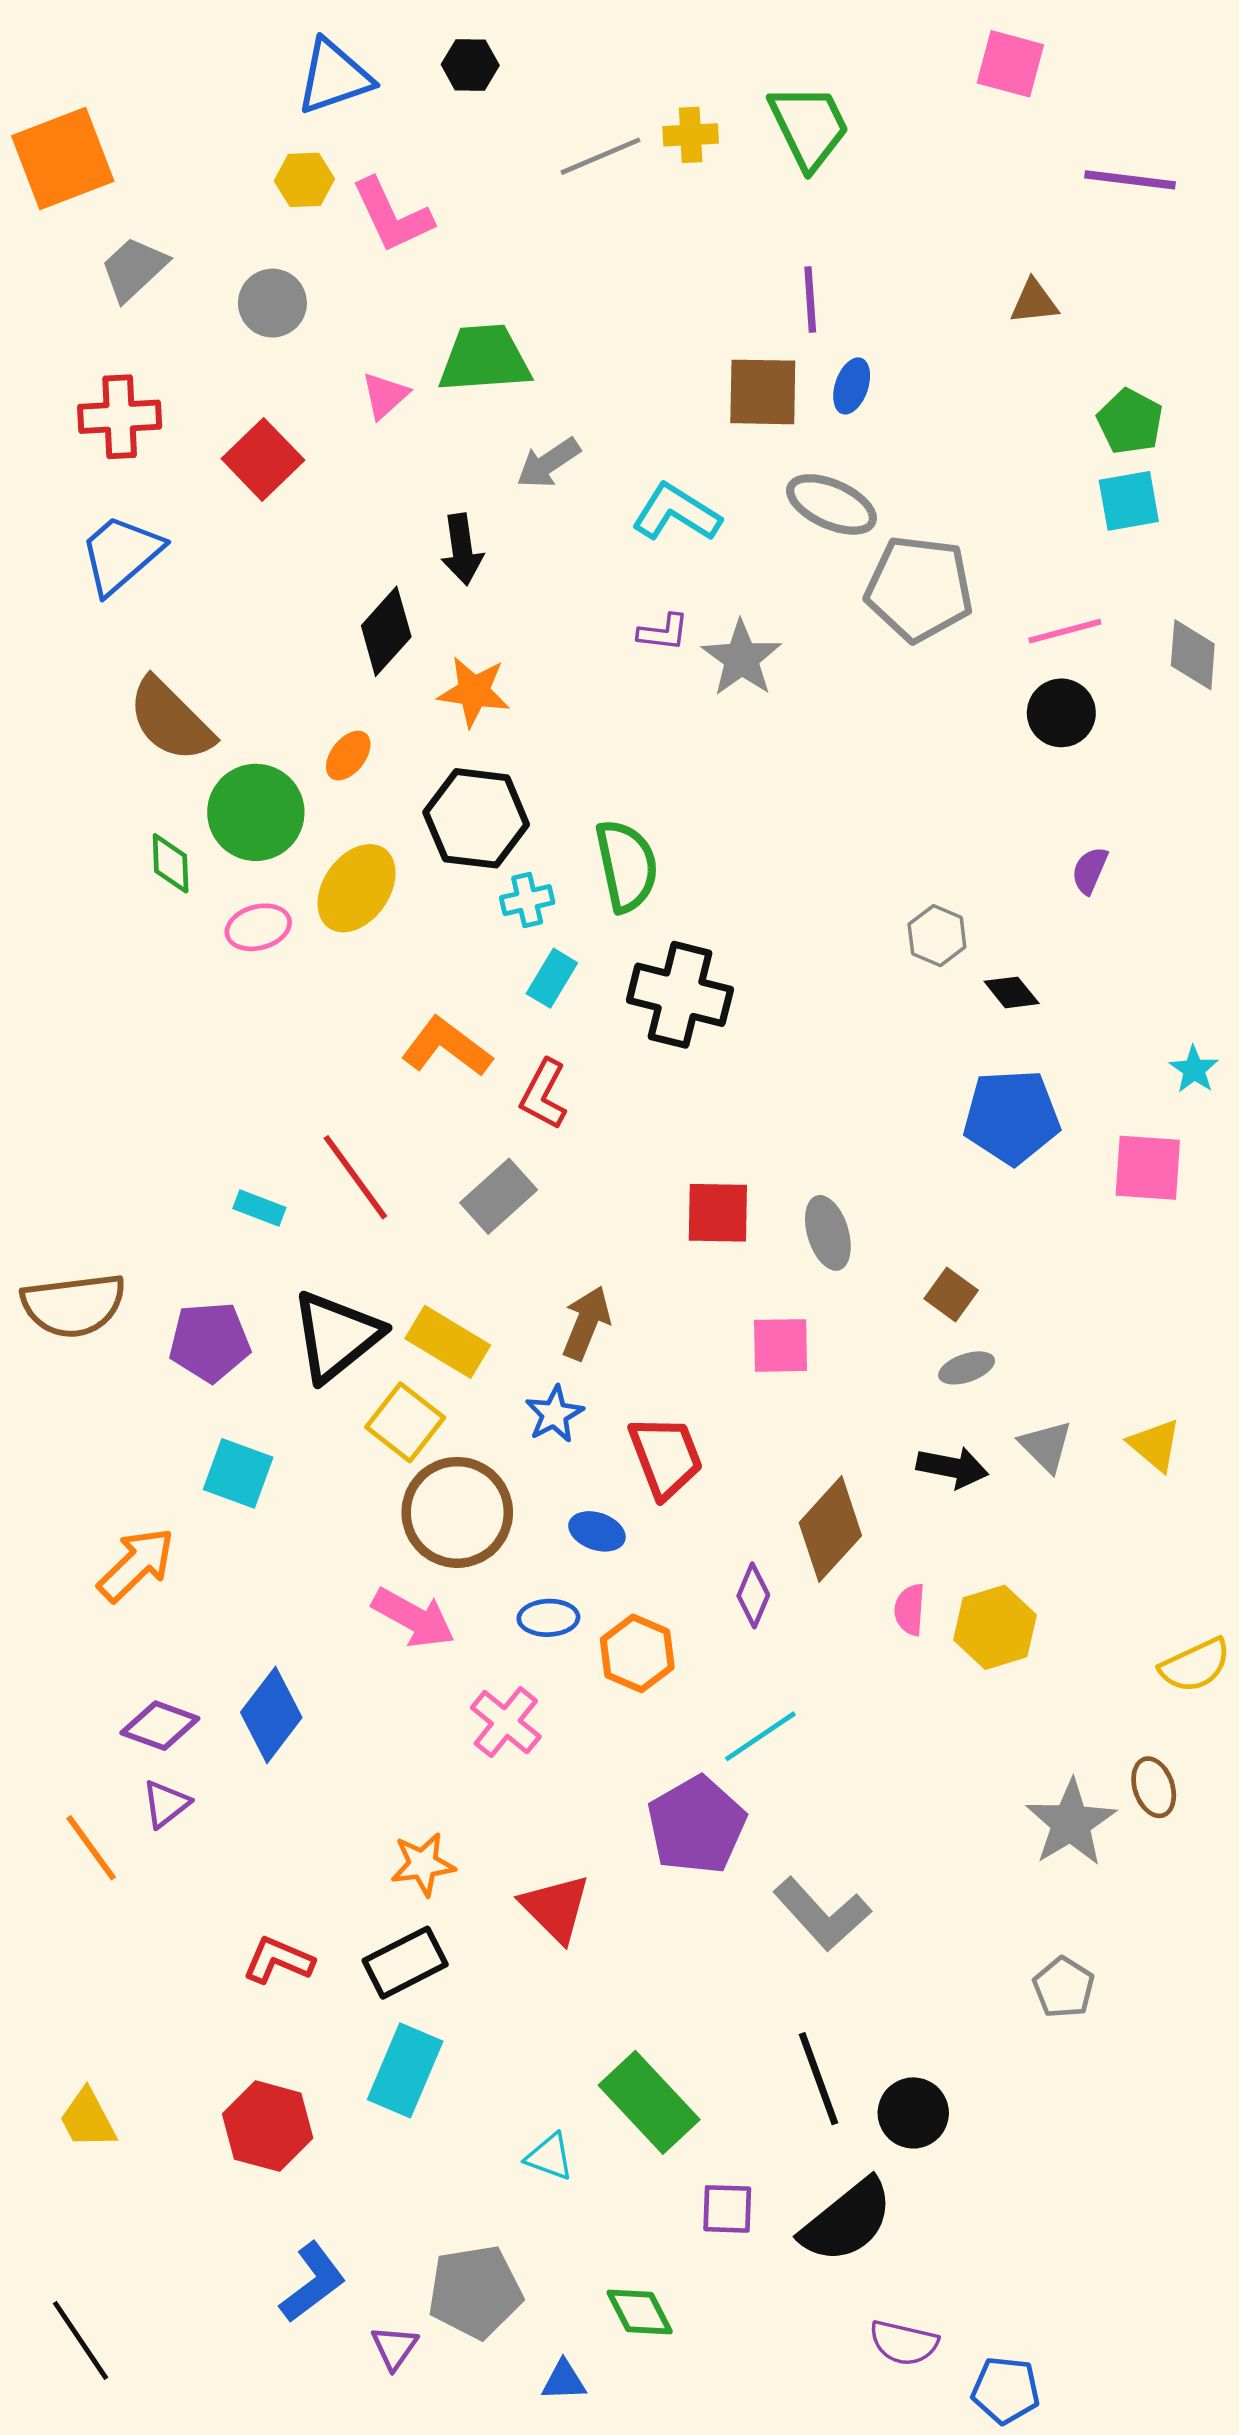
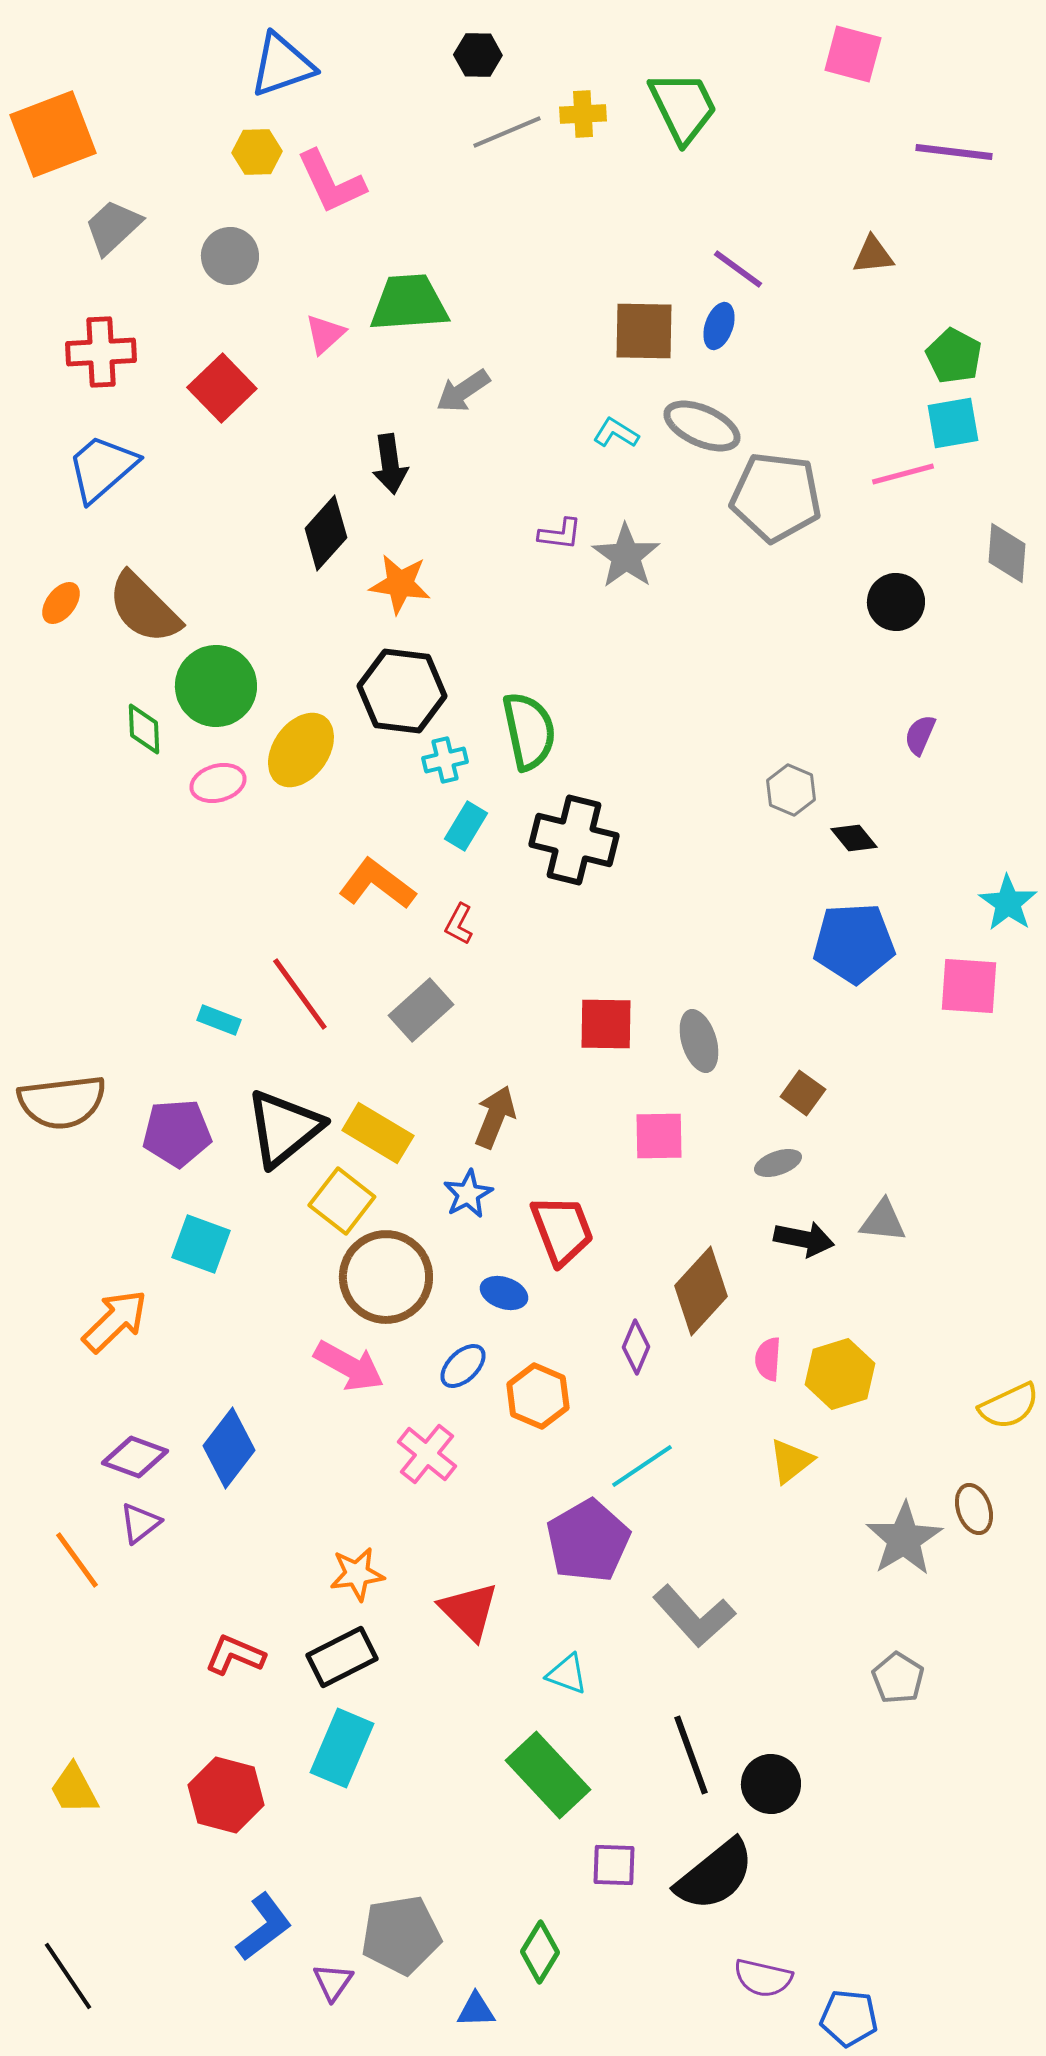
black hexagon: (470, 65) -> (478, 55), moved
purple line: (810, 300) -> (738, 269), moved, turned -50
cyan L-shape: (676, 513) -> (616, 433), moved, size x0.6
pink line: (1065, 631) -> (903, 474), moved
orange ellipse: (348, 756) -> (61, 603), moved
cyan star: (1194, 1069) -> (1008, 903), size x1.4
red L-shape: (544, 1094) -> (459, 924), size x0.7
gray ellipse: (967, 1368) -> (778, 1163), moved
yellow triangle: (1155, 1445) -> (791, 1461), moved, turned 42
gray triangle: (1046, 1446) -> (883, 1221), turned -39
blue ellipse: (548, 1618) -> (463, 1366), turned -42
cyan triangle: (550, 2157) -> (567, 1674), moved
green diamond: (640, 2312) -> (540, 1952), turned 58

